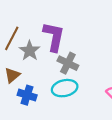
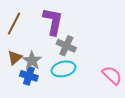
gray star: (30, 51) -> (32, 61), moved

